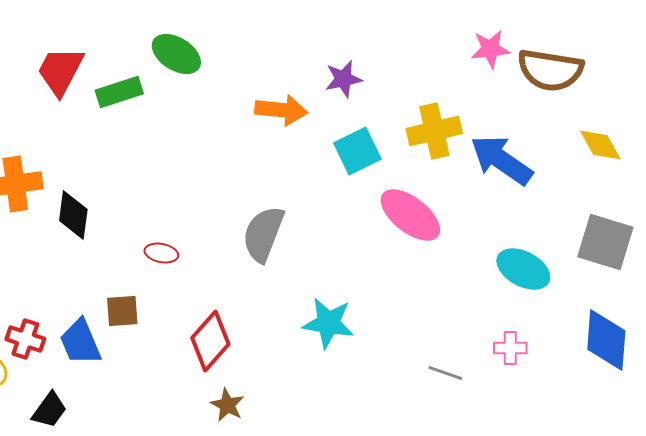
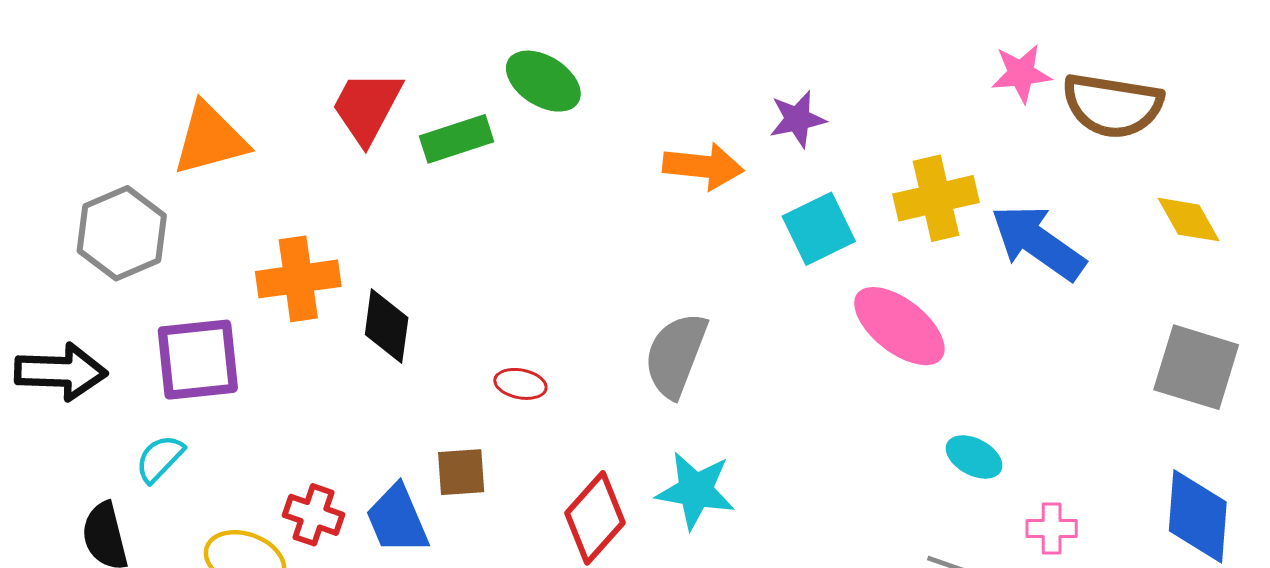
cyan ellipse: (523, 269) -> (974, 457), moved, size x0.7
cyan star: (328, 323) -> (696, 490), moved

